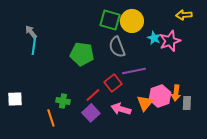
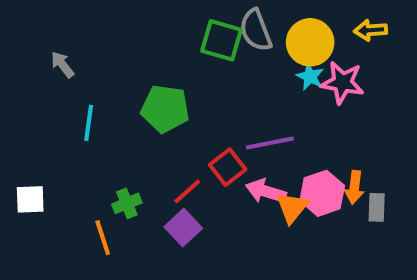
yellow circle: (132, 21) -> (310, 42), moved
pink star: (170, 41) -> (342, 83), turned 30
cyan line: (34, 46) -> (89, 123), moved
gray semicircle: (117, 47) -> (256, 30), moved
green cross: (63, 101) -> (127, 203), turned -32
pink arrow: (121, 109) -> (266, 191), moved

